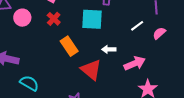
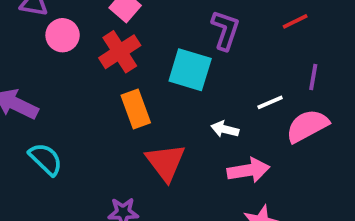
red cross: (54, 19) -> (120, 52), size x1.5
pink semicircle: (159, 33) -> (307, 126), size x1.6
white arrow: (109, 49) -> (225, 129), moved

